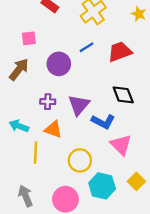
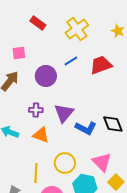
black diamond: (123, 95) -> (113, 124), moved
pink triangle: (121, 145) -> (102, 162), moved
yellow line: (36, 153) -> (36, 173), moved

